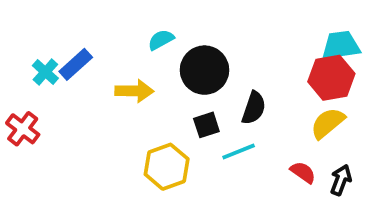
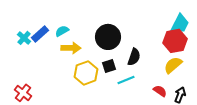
cyan semicircle: (161, 40) -> (62, 31), moved
cyan trapezoid: (341, 45) -> (180, 24), turned 125
red cross: (23, 129) -> (23, 93), moved
yellow hexagon: (167, 167) -> (86, 73), moved

